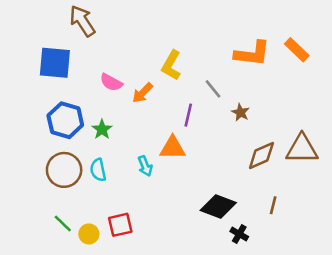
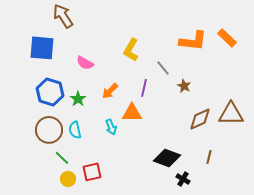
orange arrow: (142, 93) -> (110, 91), moved
green line: (63, 224) -> (62, 158), moved

